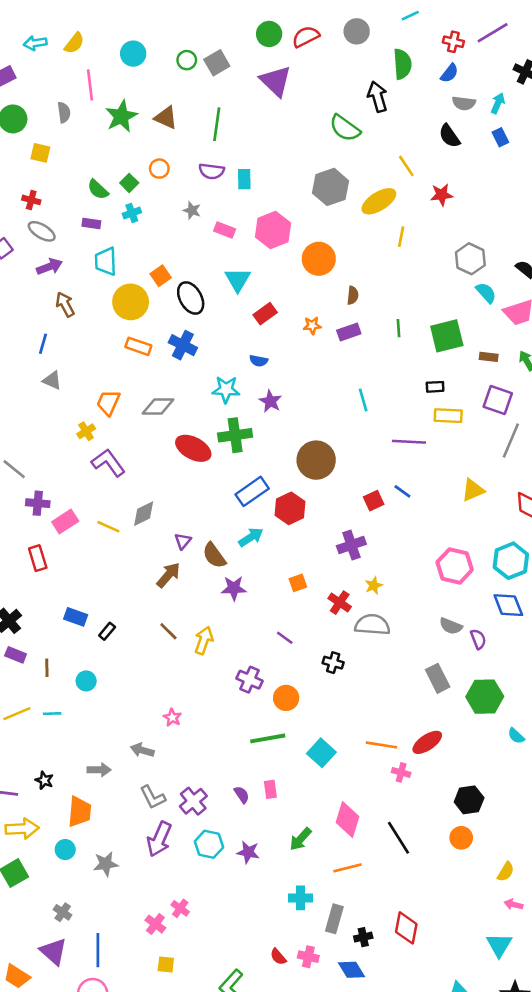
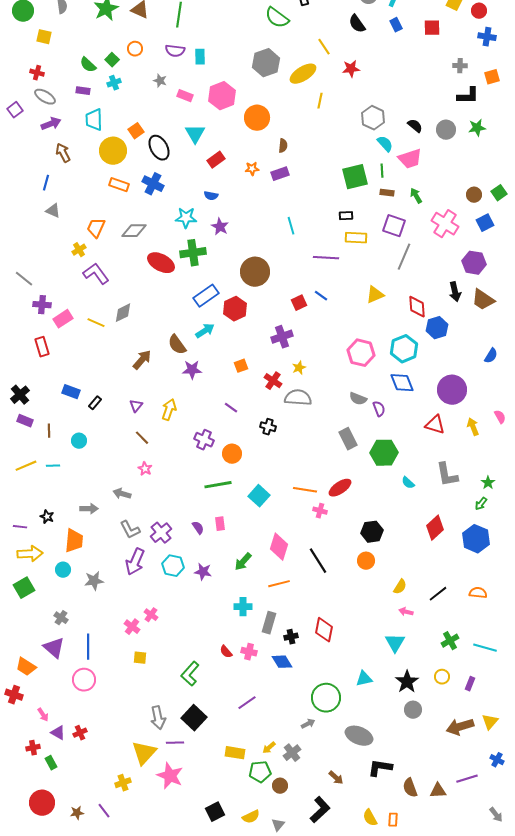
green line: (398, 328) -> (382, 171), moved
purple triangle: (183, 541) -> (136, 406), moved
brown line: (168, 631) -> (142, 438), moved

